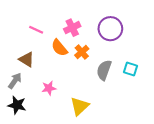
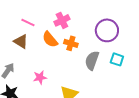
purple circle: (110, 29) -> (107, 30), moved
orange cross: (82, 52) -> (71, 43), turned -32
brown triangle: (27, 59) -> (21, 41), moved

